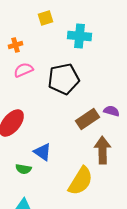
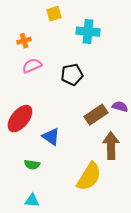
black pentagon: (64, 79) -> (72, 75), size x0.7
blue triangle: (42, 152) -> (51, 137), moved

